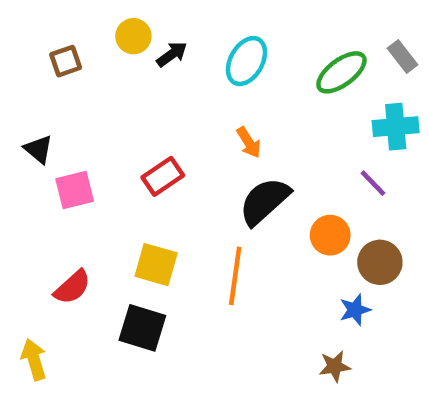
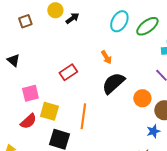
cyan ellipse: (246, 61) -> (119, 21), moved
pink square: (75, 190) -> (30, 93), moved
yellow square: (156, 265) -> (49, 111), moved
orange line: (235, 276) -> (83, 116), moved

